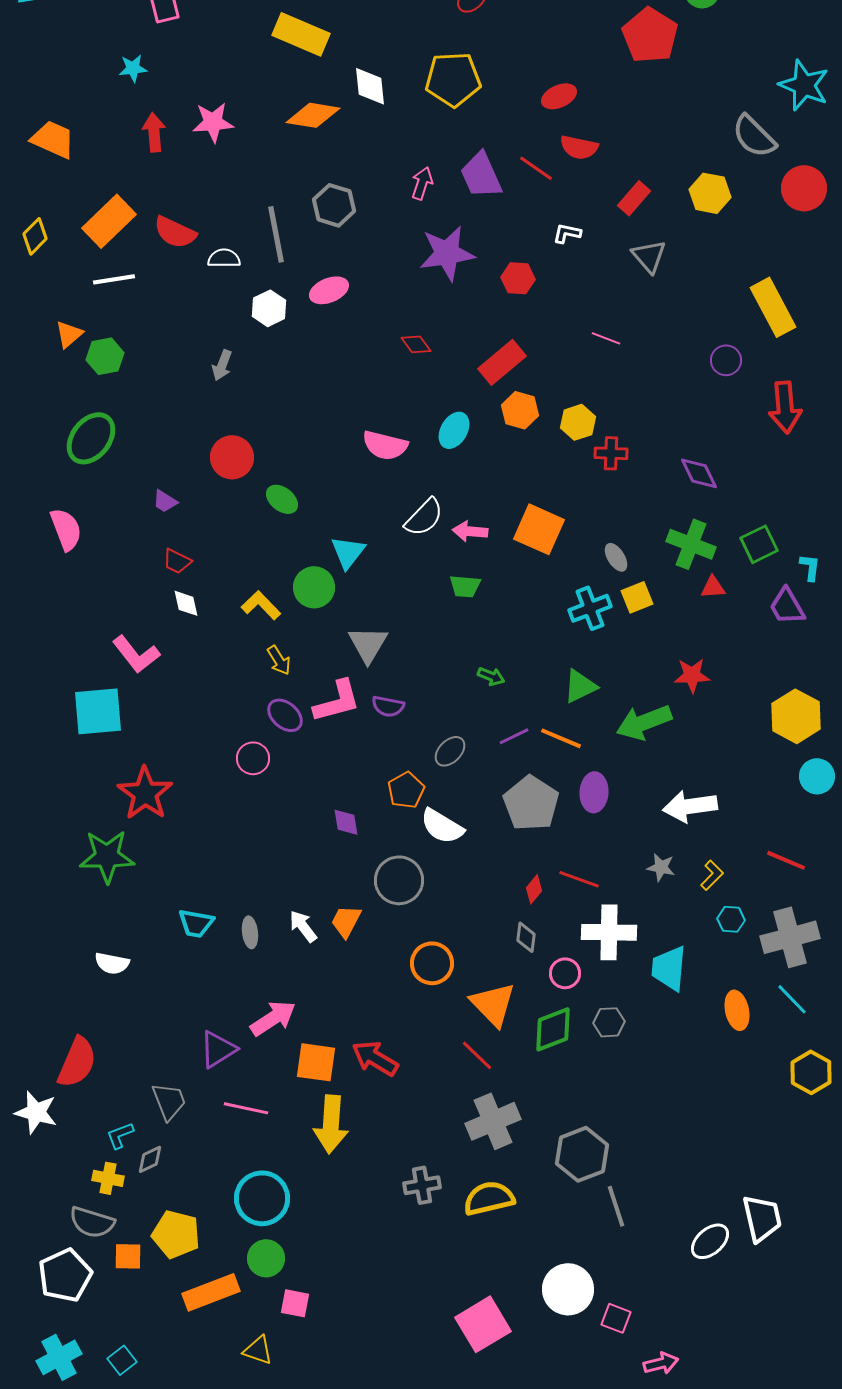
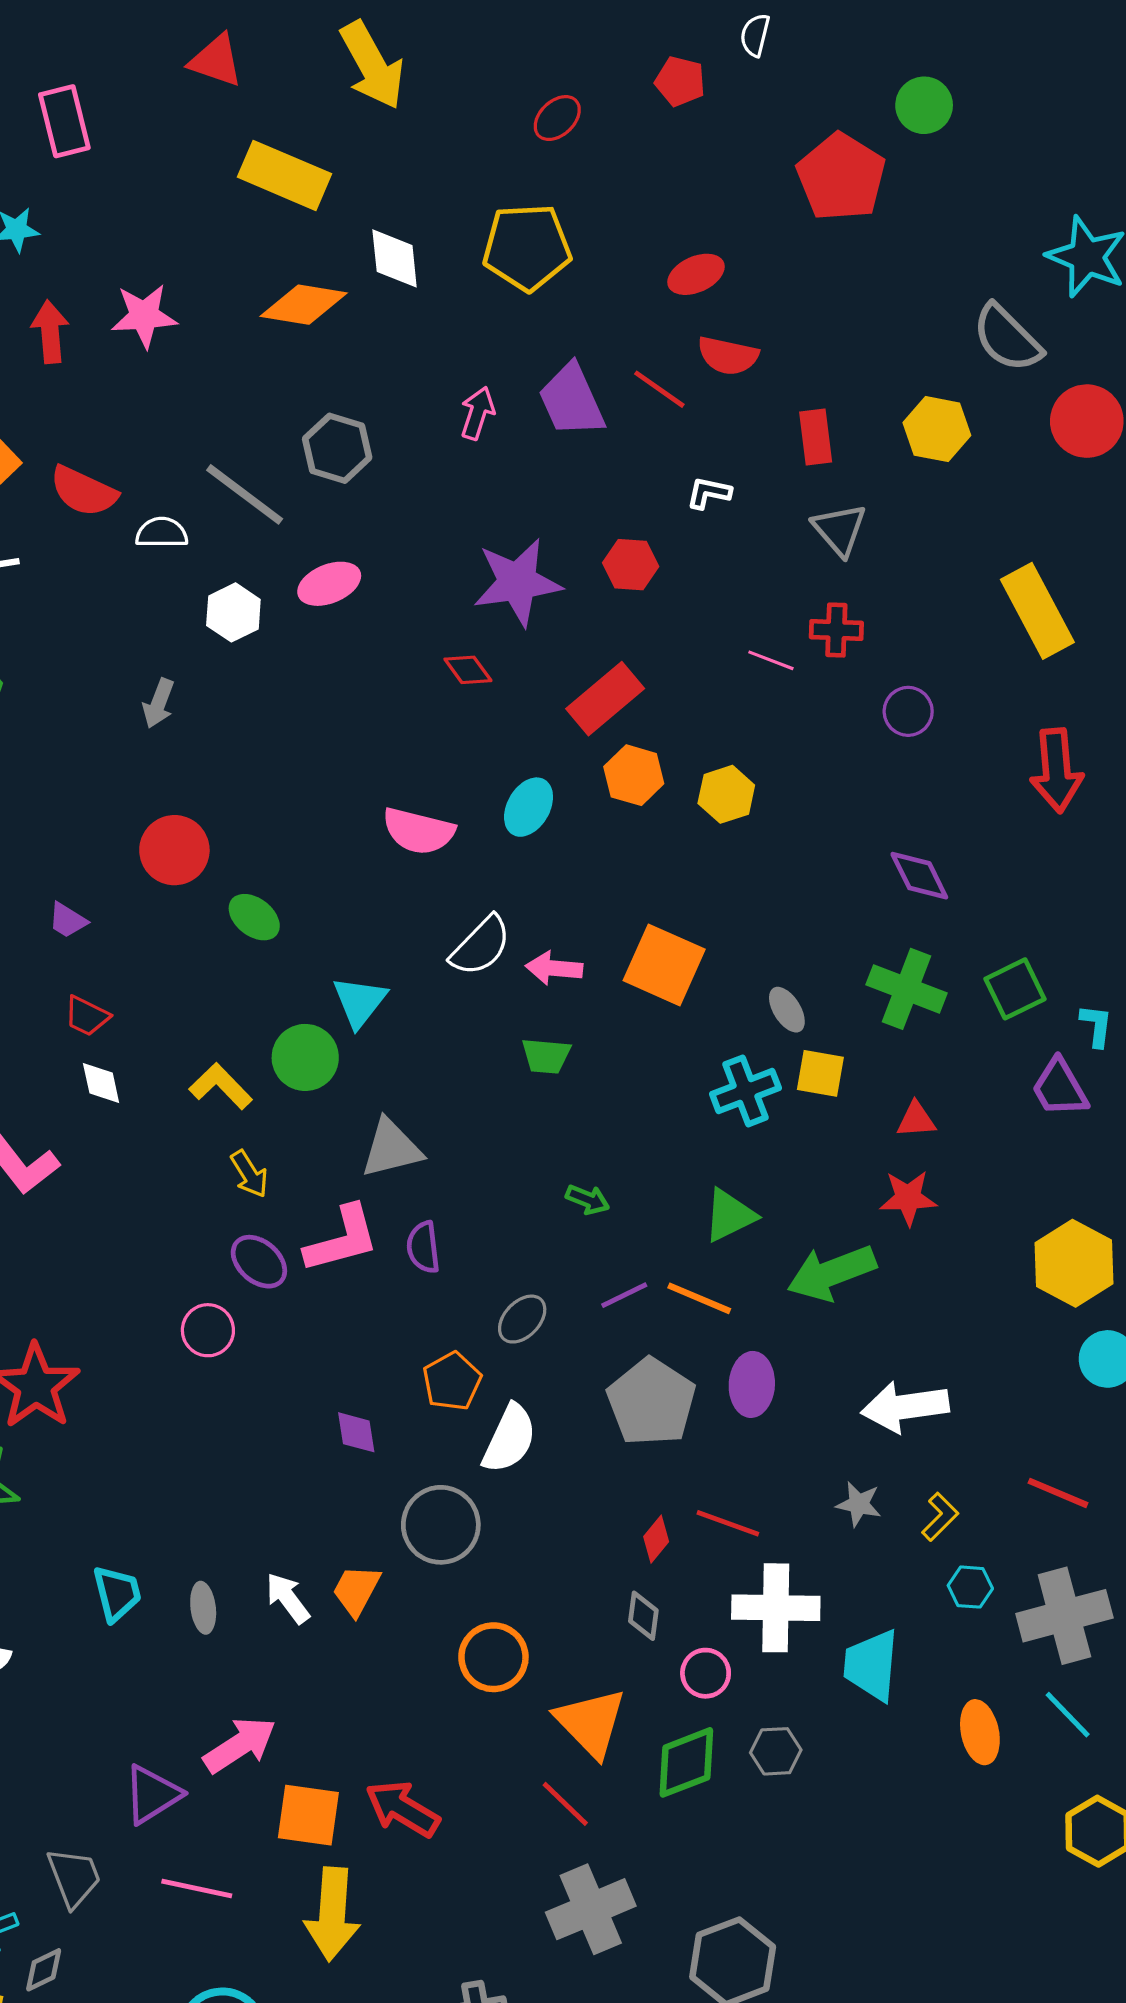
red rectangle: (634, 198) -> (816, 437), turned -48
gray line: (276, 234) -> (245, 494), turned -42
purple star: (447, 253) -> (517, 582), moved
purple circle: (726, 360) -> (908, 711), moved
red cross: (611, 453) -> (836, 630), moved
red triangle: (713, 587) -> (916, 1120), moved
yellow square: (637, 597) -> (820, 1073), turned 32
gray triangle: (368, 644) -> (391, 1148), turned 45
purple semicircle: (388, 706) -> (423, 1247), turned 72
white semicircle: (442, 826) -> (509, 1439), turned -96
cyan trapezoid: (196, 923) -> (117, 1593), turned -114

